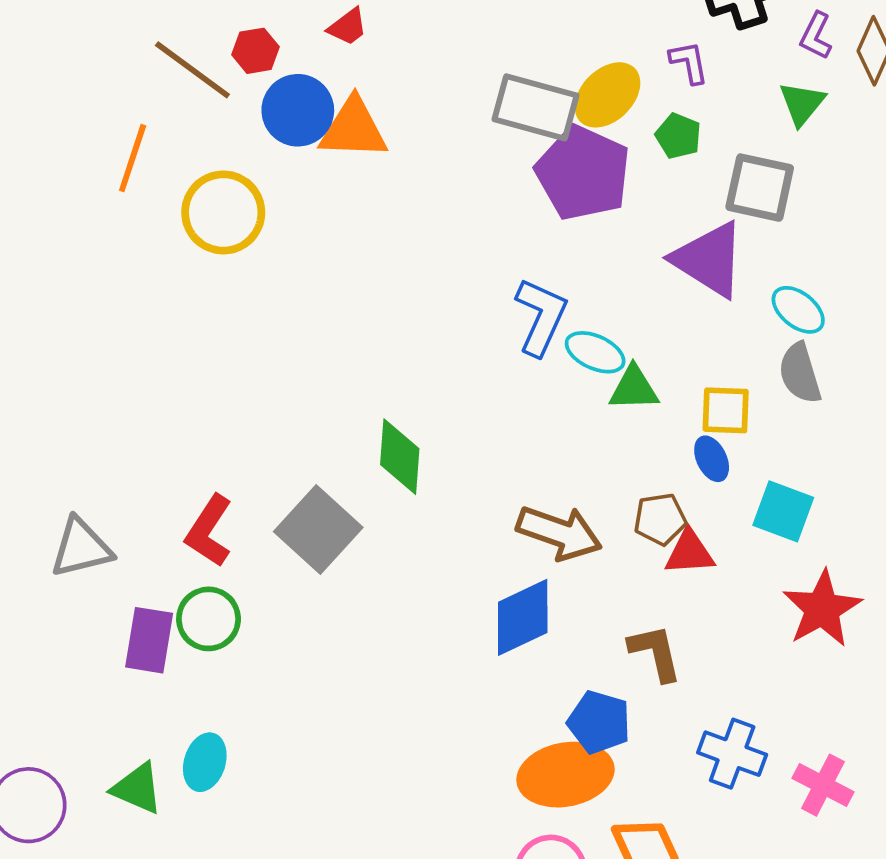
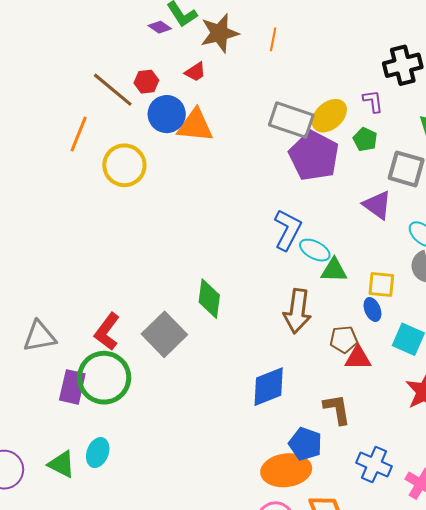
purple triangle: (709, 259) -> (377, 205), size x0.7
brown arrow: (559, 533) -> (297, 311), moved, turned 75
green circle: (209, 619) -> (104, 378), size x1.6

